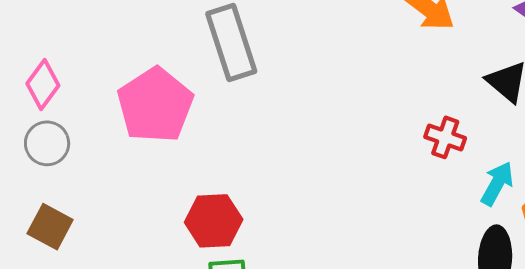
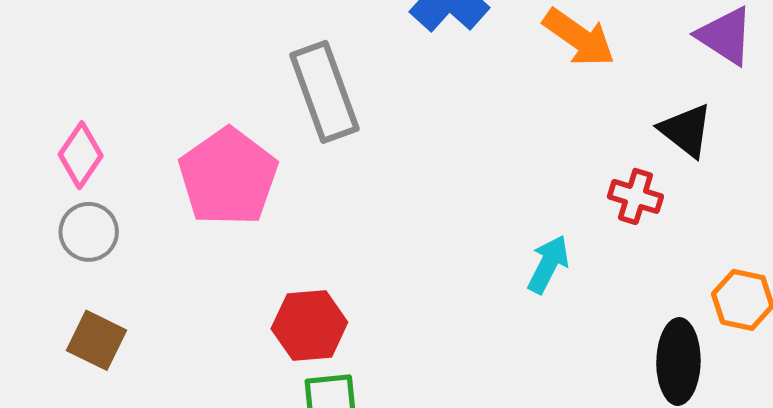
red cross: (445, 137) -> (635, 196), moved
cyan arrow: (497, 184) -> (548, 264), moved

